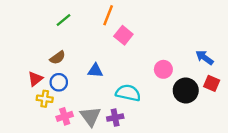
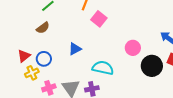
brown semicircle: (58, 58) -> (43, 28), moved
blue triangle: (95, 71) -> (75, 49), turned -32
yellow cross: (45, 99) -> (32, 73), turned -32

